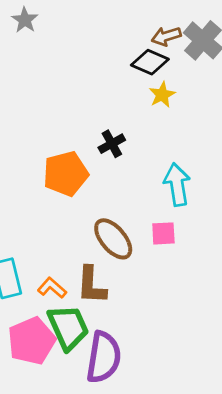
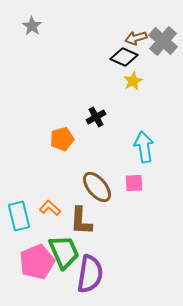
orange pentagon: (66, 174) -> (62, 139), size x0.7
orange L-shape: (52, 288) -> (50, 208), moved

